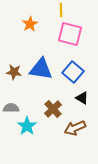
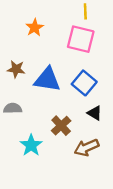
yellow line: (61, 10) -> (85, 11), moved
brown star: (14, 72) -> (16, 69), moved
gray semicircle: (11, 108) -> (13, 108), moved

